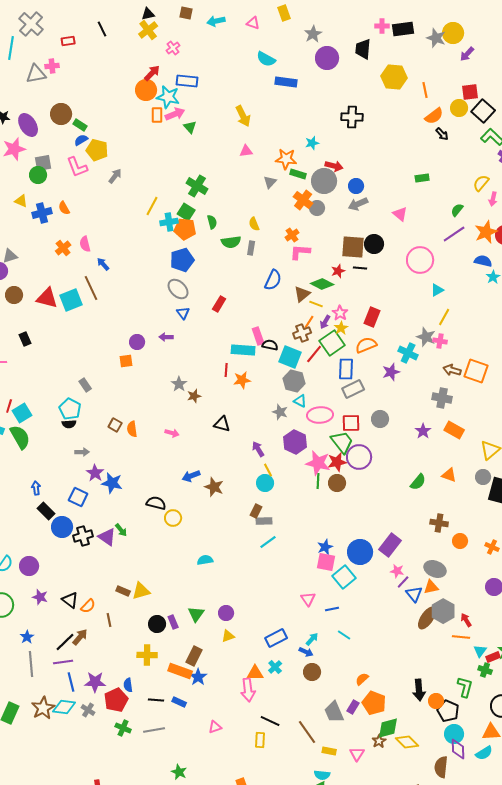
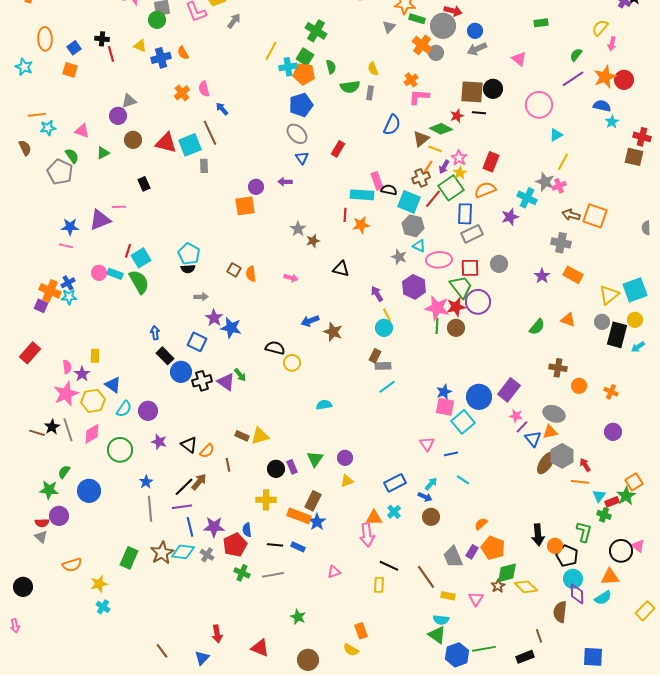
pink cross: (440, 341) -> (559, 186), turned -32
orange square: (126, 361) -> (245, 206), size x1.5
gray rectangle: (85, 385) -> (204, 166), moved, turned 32

